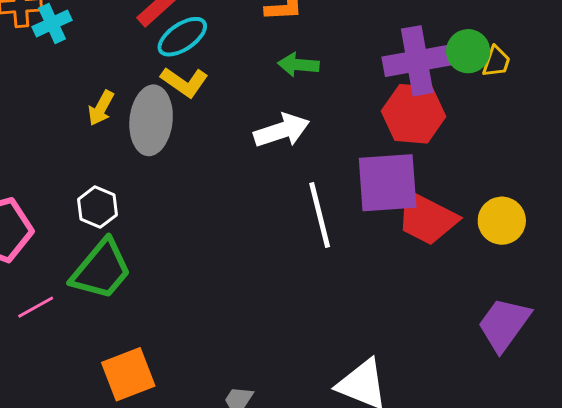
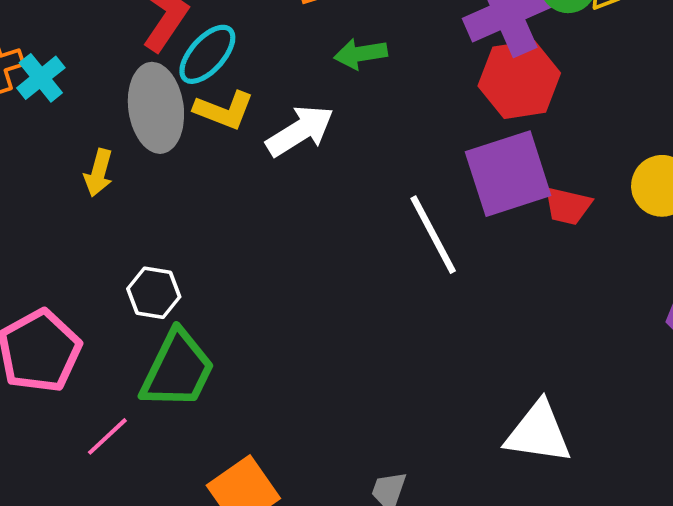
yellow arrow: (101, 108) -> (99, 173), moved
gray ellipse: (151, 120) -> (156, 108), moved
white arrow: (282, 131) -> (300, 131), moved
red trapezoid: (427, 218) -> (568, 206), size x0.6

